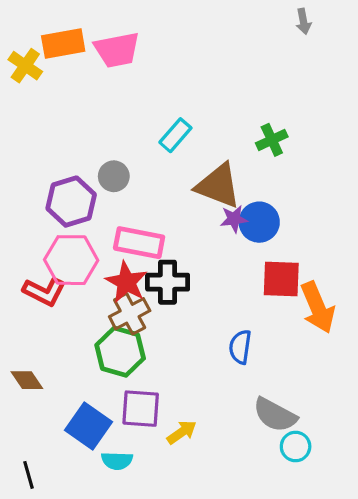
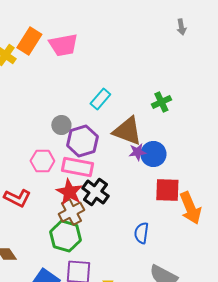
orange rectangle: (63, 43) -> (29, 41), turned -48
purple hexagon: (71, 202) -> (82, 141), moved
pink hexagon: (71, 260) -> (42, 161), moved, size x0.7
black cross: (168, 282) -> (95, 192), turned 36

